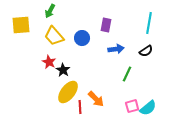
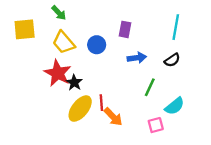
green arrow: (50, 11) -> (59, 13), turned -72
red star: (49, 62) -> (58, 73), size x1.6
red line: (80, 107) -> (101, 103), moved
cyan semicircle: (148, 108) -> (175, 106), moved

